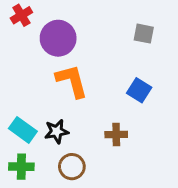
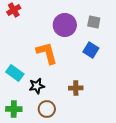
purple circle: (58, 38) -> (65, 25), moved
blue square: (139, 90) -> (91, 50), moved
cyan rectangle: (23, 130) -> (15, 73), moved

